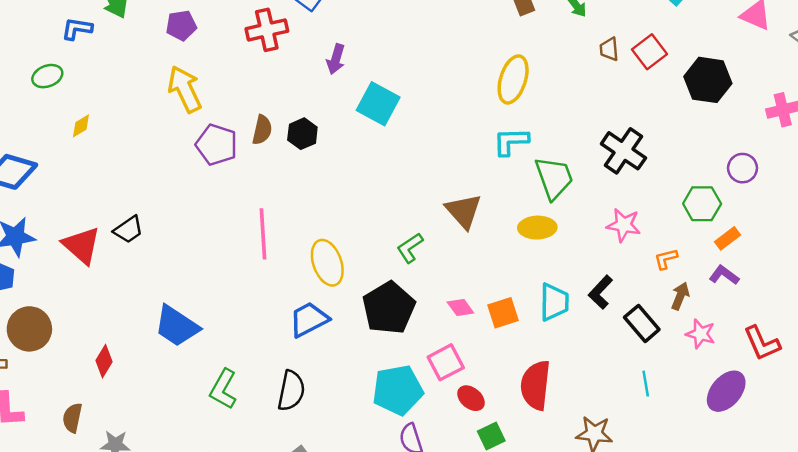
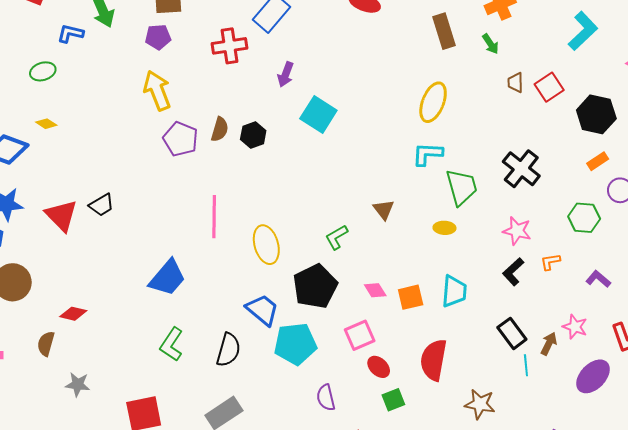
yellow diamond: (81, 126) -> (46, 124), moved, turned 60
brown triangle: (464, 211) -> (384, 210), size x0.7
yellow ellipse: (537, 228) -> (444, 228), size x0.7
orange rectangle: (727, 238) -> (598, 161), moved
black L-shape: (601, 292) -> (513, 272), moved
brown arrow: (680, 296) -> (549, 344), moved
blue trapezoid: (309, 319) -> (262, 310), moved, turned 63
black rectangle: (642, 323) -> (512, 333), moved
blue trapezoid: (177, 326) -> (167, 278), moved, turned -87
red diamond: (104, 361) -> (73, 314), turned 68
cyan pentagon: (398, 390) -> (295, 344), moved
brown semicircle: (72, 418) -> (46, 344), moved

